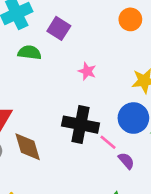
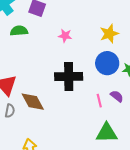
pink line: (108, 142) -> (99, 101), moved, turned 48
purple semicircle: (126, 161) -> (117, 96), moved

